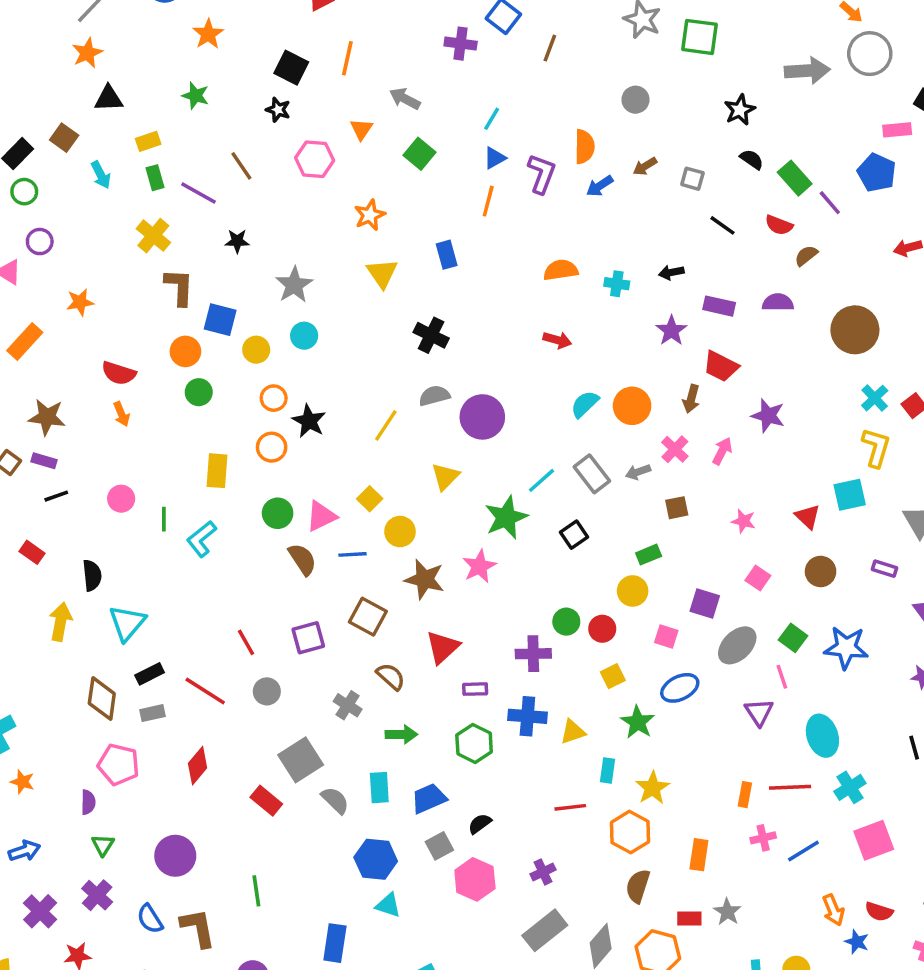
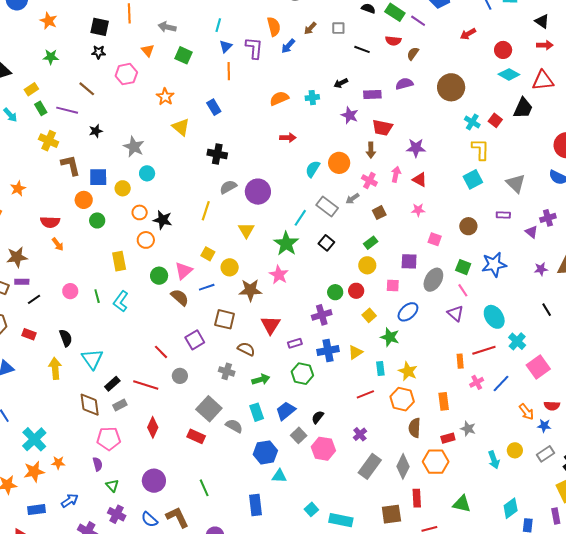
red triangle: (808, 517) -> (420, 180), moved

